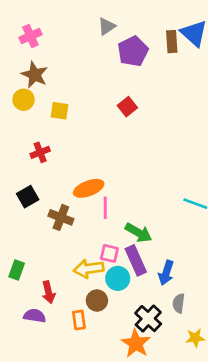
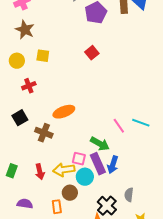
yellow circle: (24, 100) -> (17, 61), moved
pink line: (105, 208) -> (119, 126), moved, turned -35
blue arrow: (166, 273) -> (113, 165), moved
red arrow: (48, 292) -> (40, 172), moved

